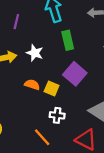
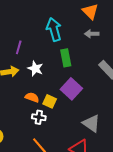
purple line: (16, 22) -> (19, 47), moved
white cross: (57, 115) -> (39, 117), moved

